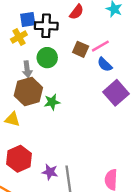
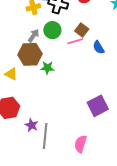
pink line: (100, 46) -> (75, 41), moved
gray arrow: (27, 69) -> (34, 36), turned -152
purple square: (116, 93) -> (98, 106), moved

